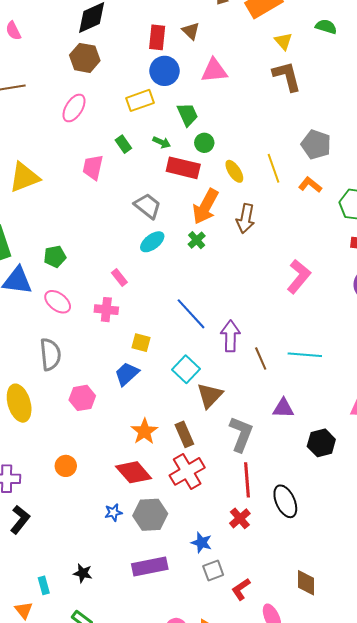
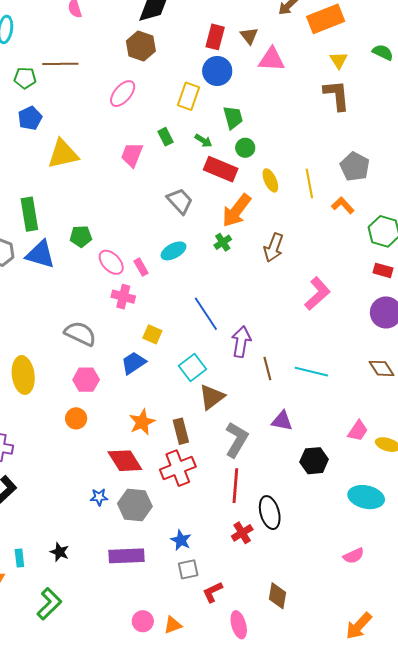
pink triangle: (214, 71) -> (272, 59), moved
yellow rectangle: (140, 100) -> (189, 96), turned -60
brown arrow: (246, 219) -> (274, 248), moved
cyan ellipse: (152, 242) -> (173, 251), moved
pink ellipse: (58, 302) -> (111, 262), moved
gray semicircle: (50, 354) -> (80, 334), moved, turned -68
orange circle: (66, 466) -> (76, 418), moved
red cross: (240, 518) -> (242, 533), moved

